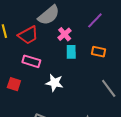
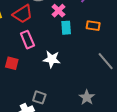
pink rectangle: (31, 61) -> (27, 40), turned 54

